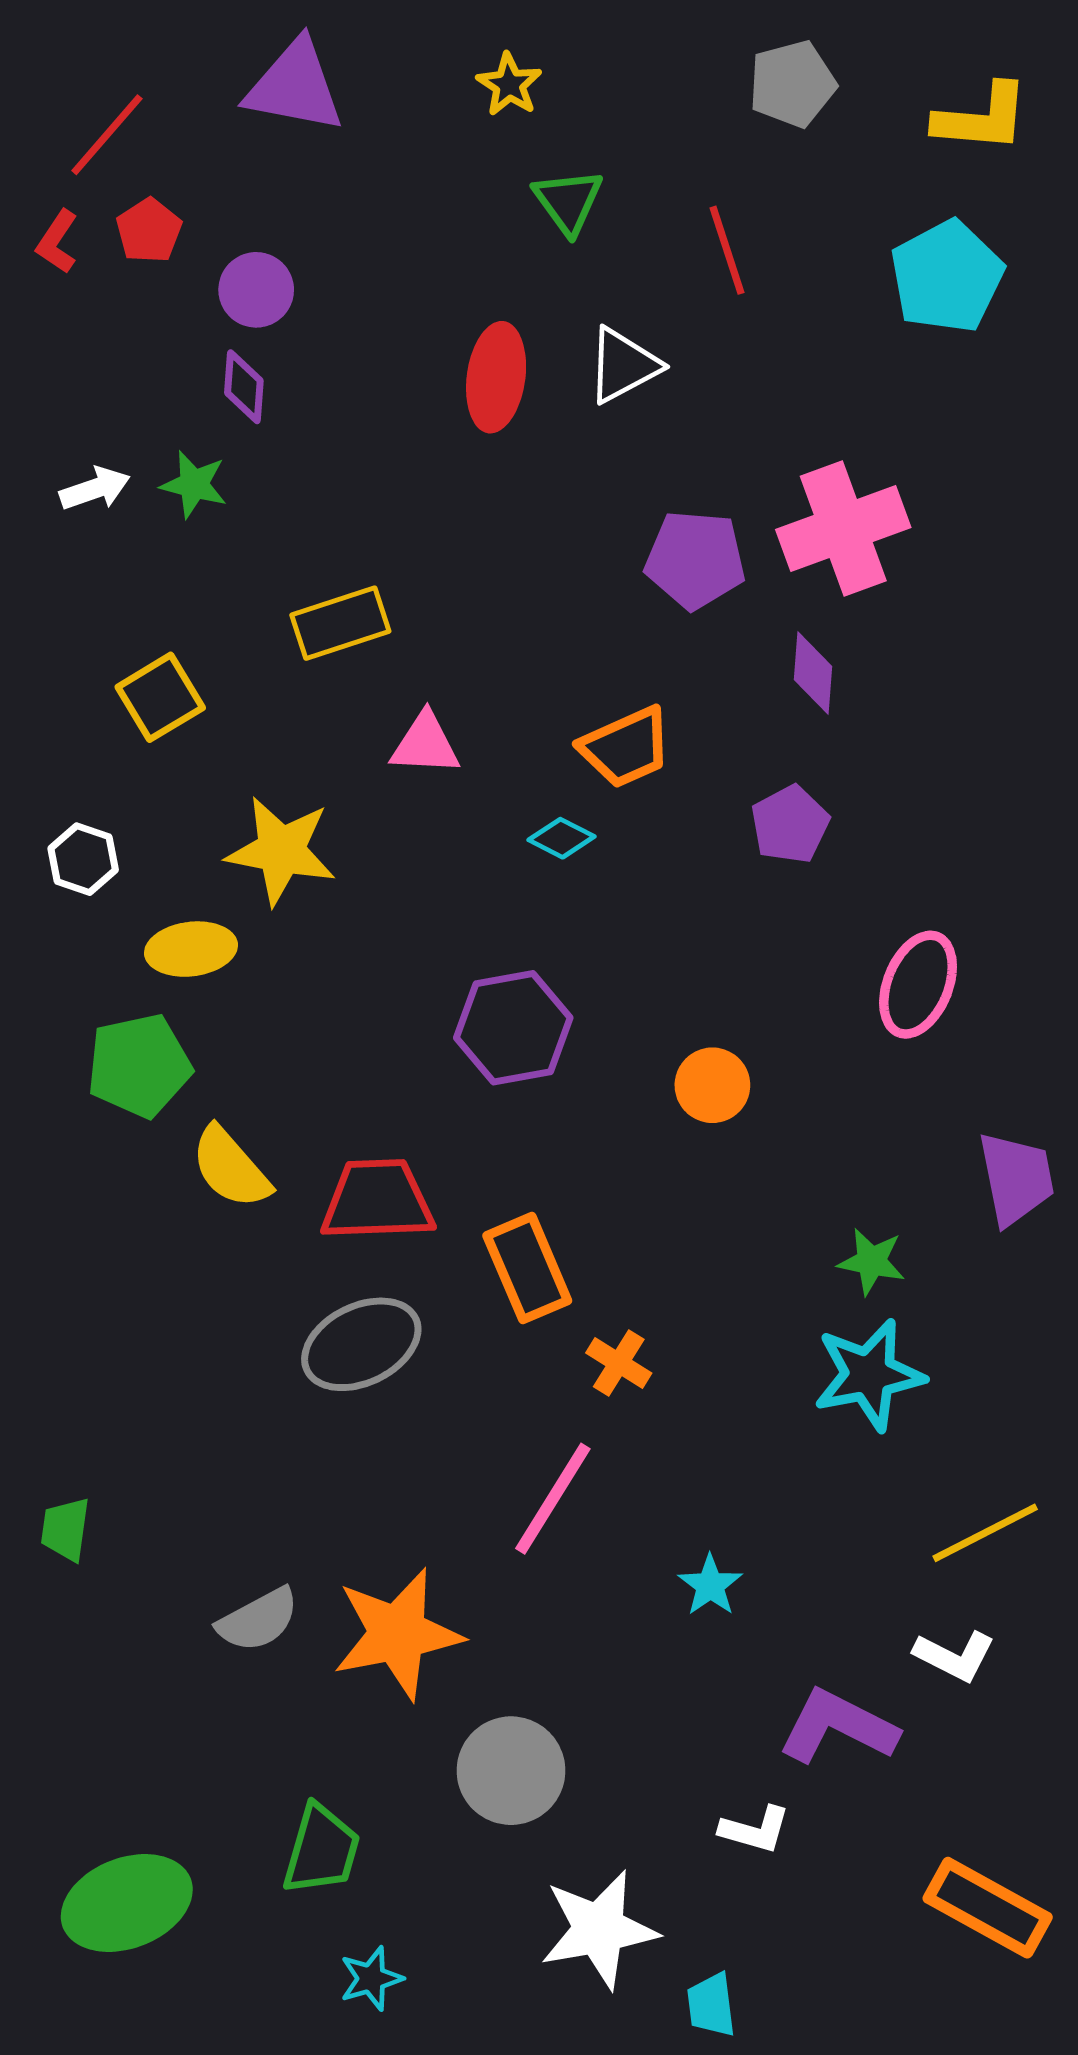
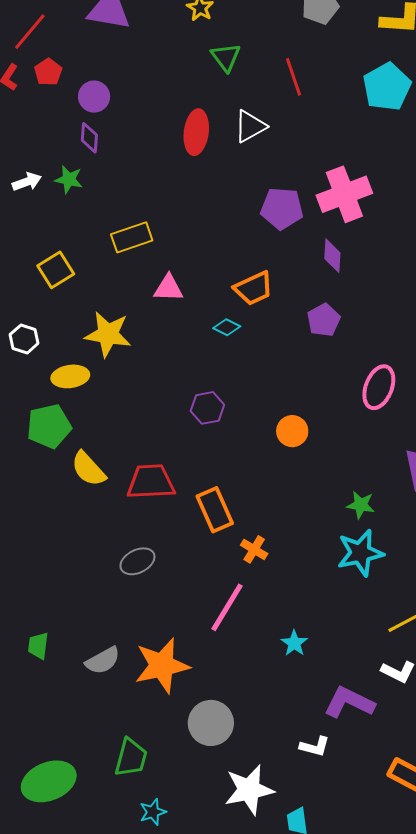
purple hexagon: (513, 1028) -> (207, 408), size x0.7
gray ellipse: (361, 1344) -> (137, 561), moved, size x0.7
green trapezoid: (65, 1529) -> (38, 646), moved

